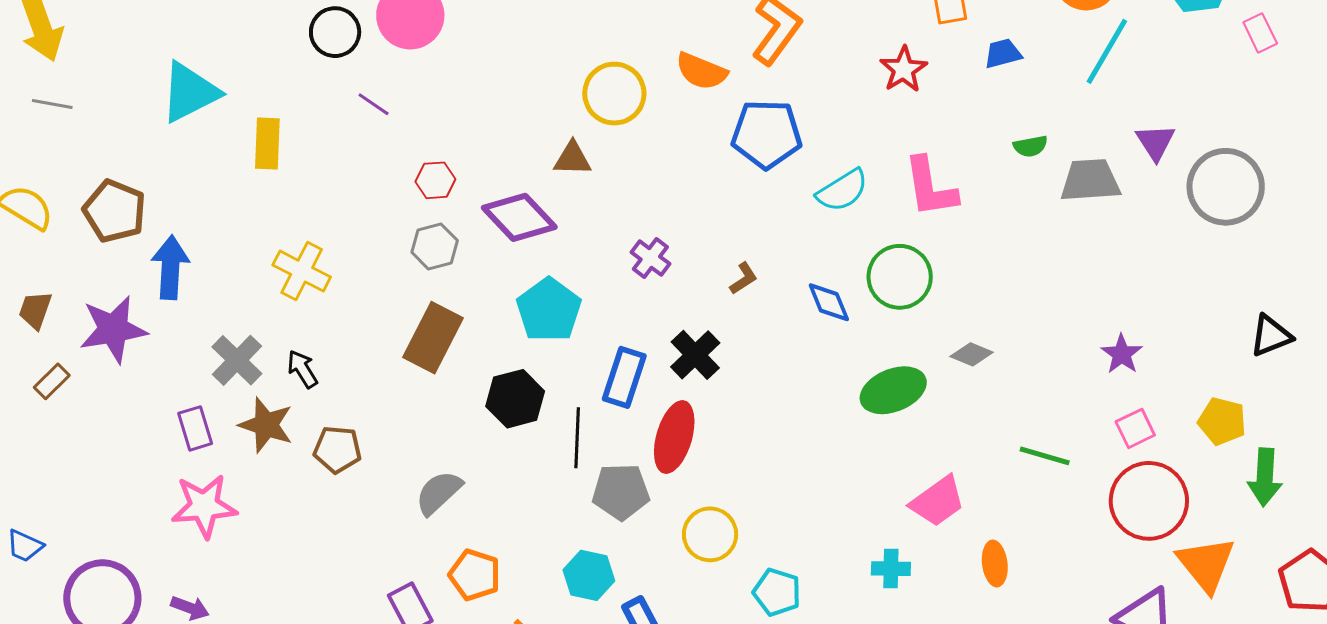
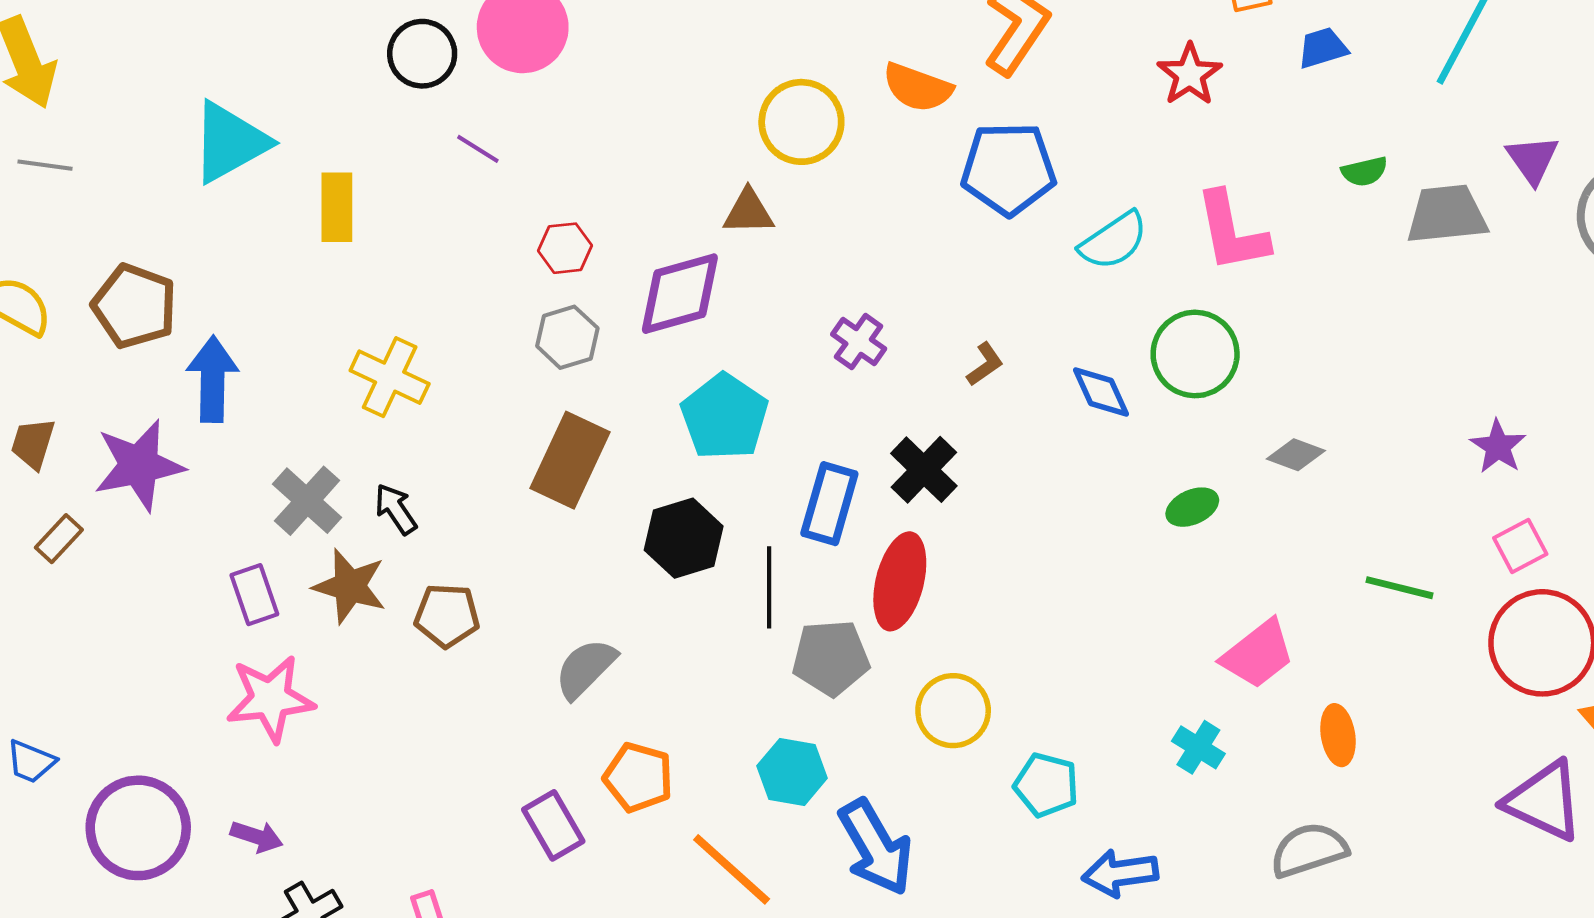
purple diamond: (519, 217) -> (680, 294), turned -60
green ellipse: (893, 390) -> (1192, 507), size x0.6
cyan cross: (891, 569) -> (1198, 747), turned 33

